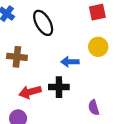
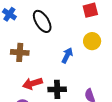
blue arrow: (70, 62) -> (67, 55), turned 119
black cross: (59, 87) -> (57, 89), moved

